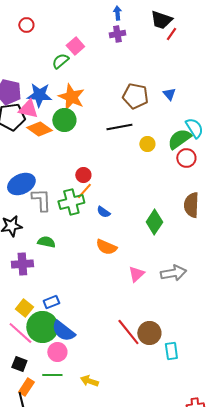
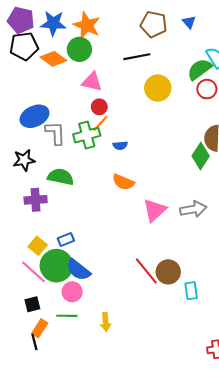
pink triangle: (28, 109) -> (92, 82), moved
yellow circle: (147, 144) -> (158, 88), moved, size x1.6
blue semicircle: (103, 212) -> (120, 145), turned -40
green diamond: (154, 222) -> (201, 156), moved
green semicircle: (46, 242) -> (61, 177), size x1.4
pink triangle: (136, 274) -> (155, 210), size x1.4
black square: (19, 364) -> (32, 304), turned -35
yellow arrow: (89, 381) -> (106, 322), turned -114

